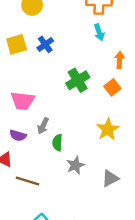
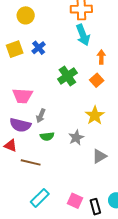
cyan arrow: (99, 32) -> (83, 35), size x1.5
purple semicircle: (18, 135) -> (20, 125), size x1.5
green semicircle: (57, 143) -> (47, 136), moved, turned -96
gray star: (75, 165) -> (76, 138), moved

